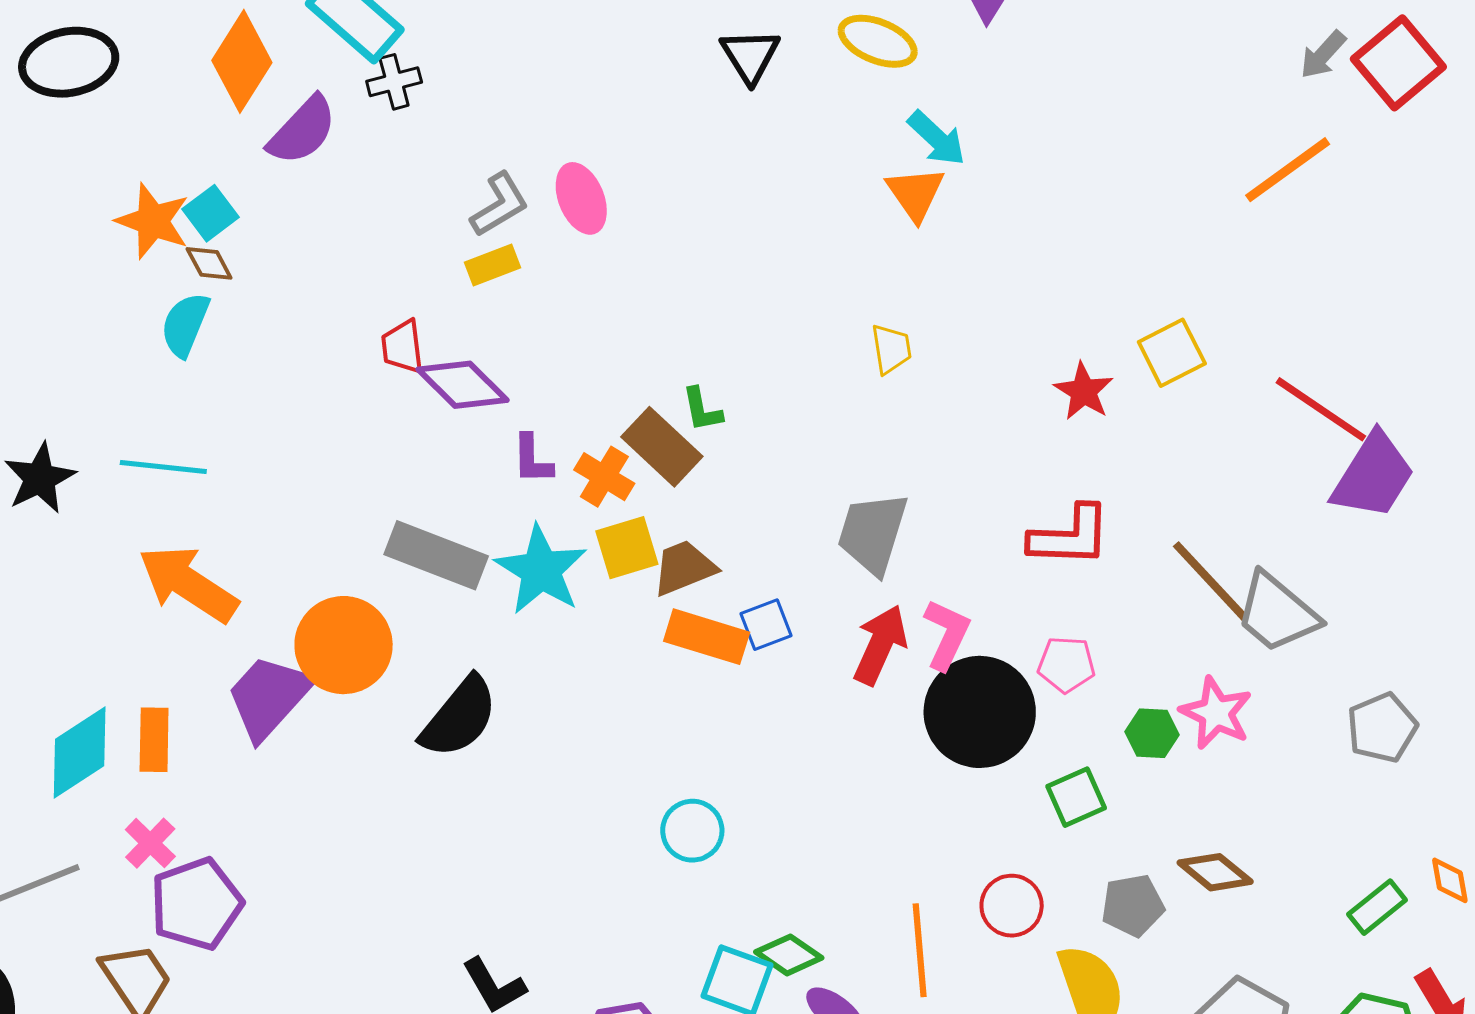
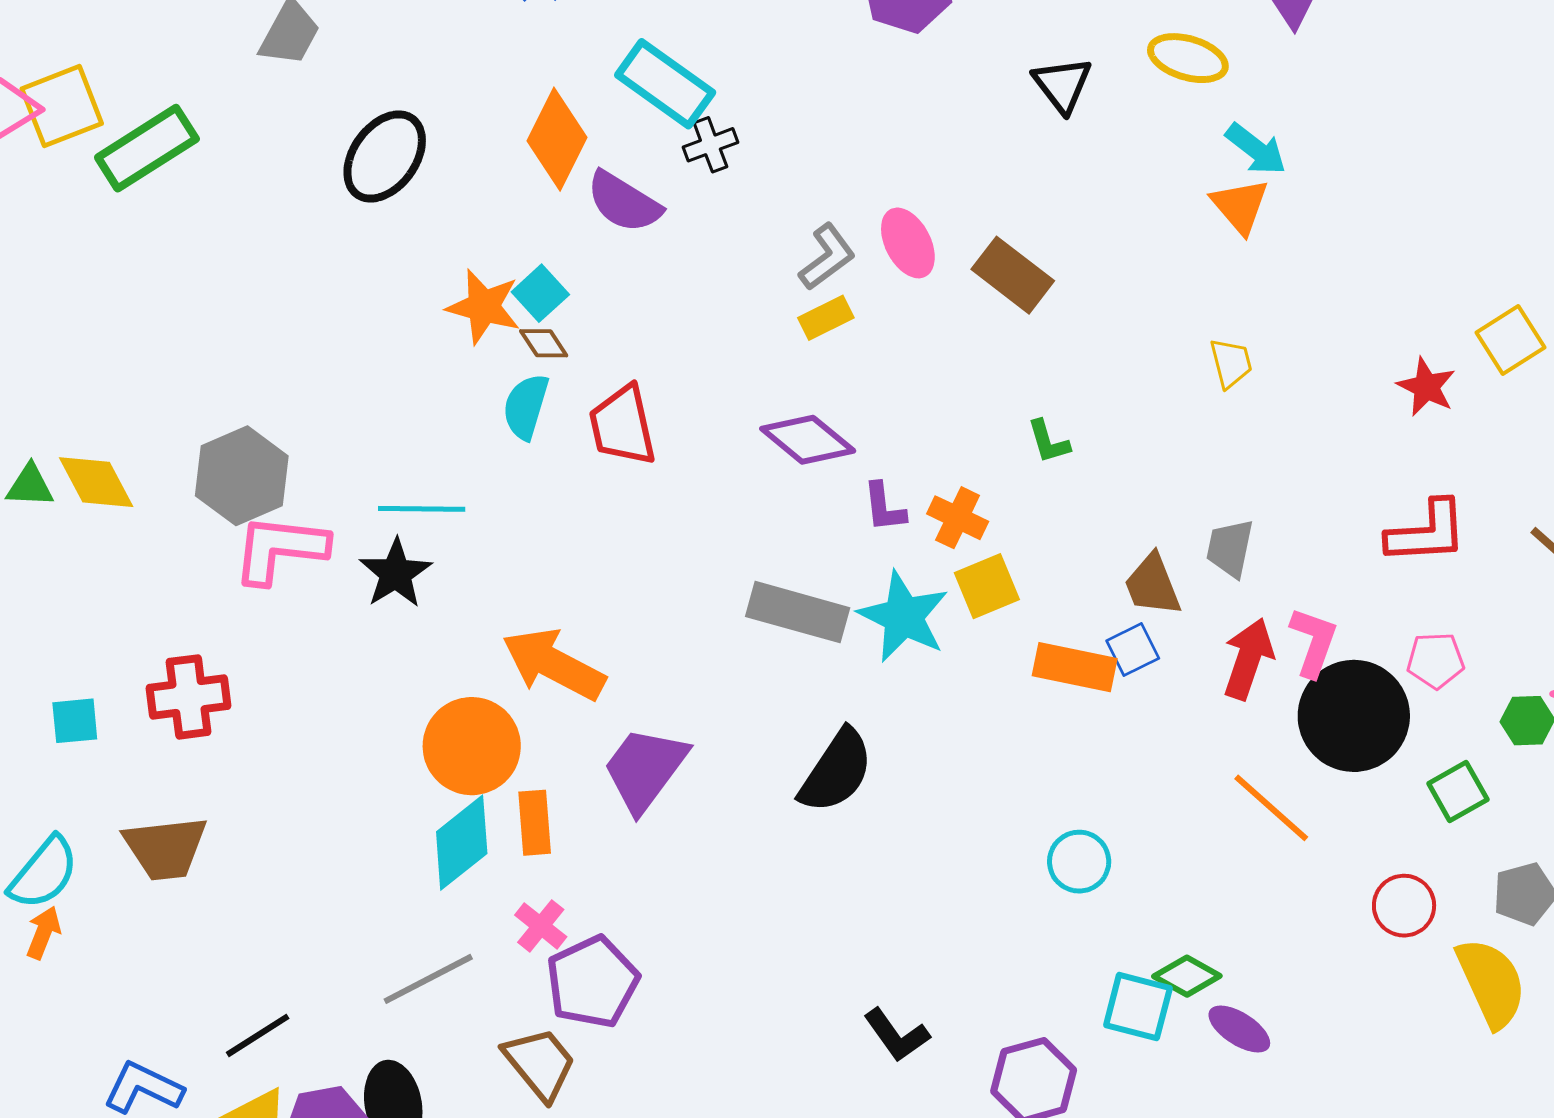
black ellipse: (69, 62) -> (385, 156), turned -38
purple semicircle: (302, 130) -> (624, 202), turned 84
red trapezoid: (402, 347) -> (623, 426), moved, size x1.5
brown rectangle: (662, 447) -> (1013, 275), moved
cyan line: (163, 467) -> (422, 509), moved
gray trapezoid: (873, 533) -> (1230, 548), size x0.7
brown trapezoid: (684, 568) -> (1152, 585), moved, turned -84
orange circle: (344, 645) -> (472, 746), moved
orange line: (920, 950) -> (1271, 808), moved, turned -38

